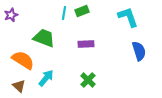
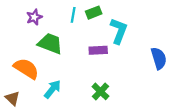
purple star: (11, 15) -> (34, 17), moved
cyan L-shape: (128, 17) -> (119, 31), moved, turned 40
brown triangle: (19, 86) -> (12, 98), moved

